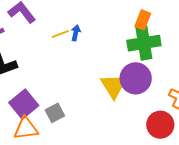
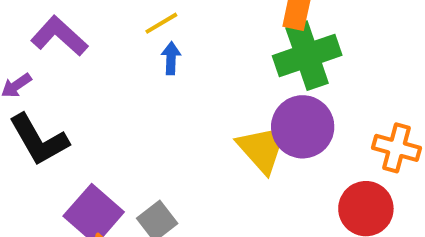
yellow line: (60, 34) -> (161, 23), moved

